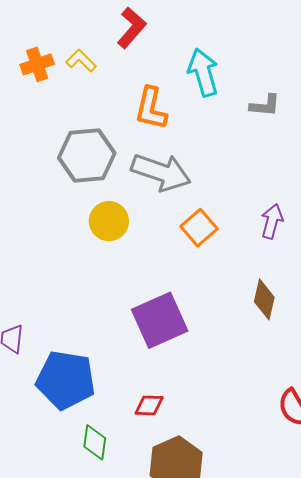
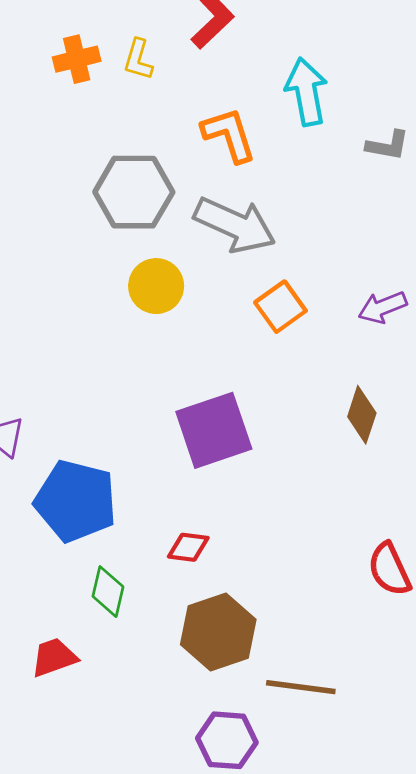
yellow L-shape: (81, 61) -> (138, 60), turned -124
orange L-shape: (151, 108) -> (229, 135), turned 144
purple arrow: (272, 221) -> (383, 307), turned -132

